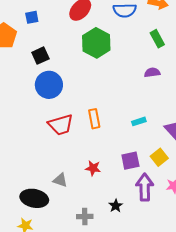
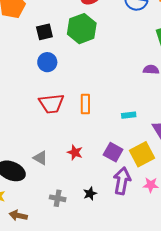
green hexagon: (96, 43) -> (82, 29), moved
blue circle: (49, 85) -> (47, 62), size x0.7
yellow square: (159, 157) -> (142, 154), size x1.4
purple square: (130, 161) -> (113, 152), turned 30

